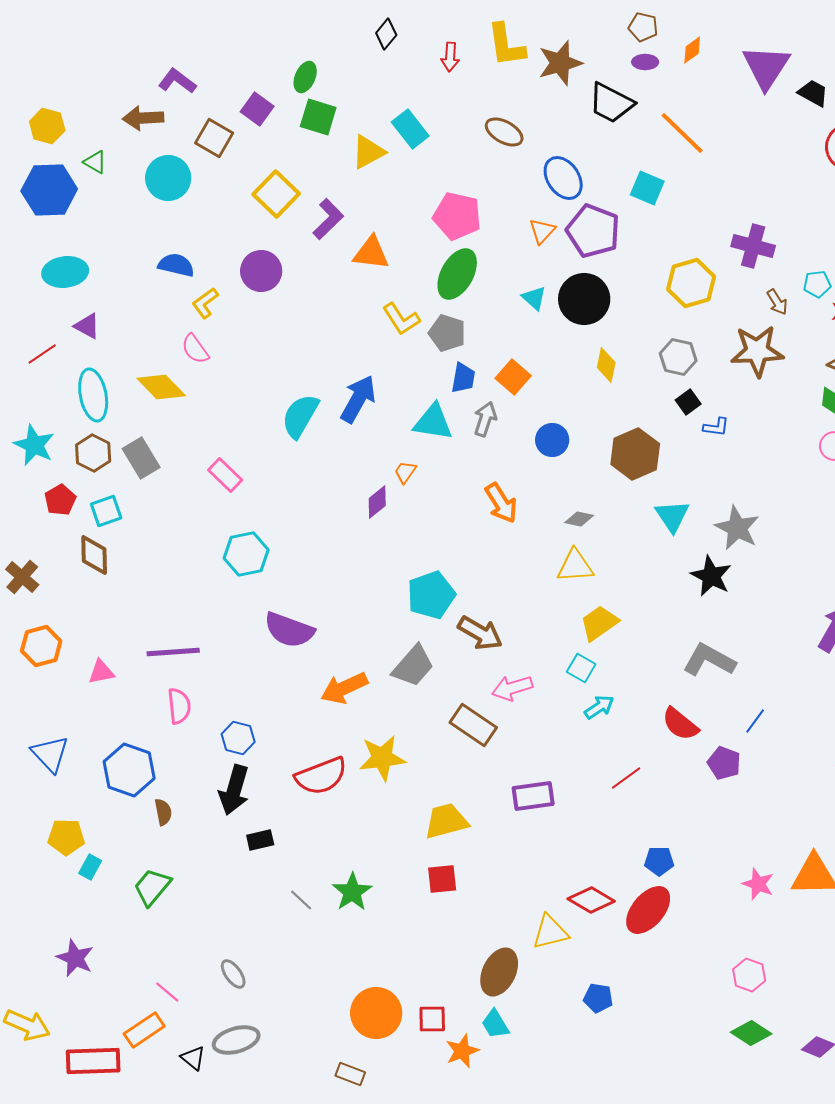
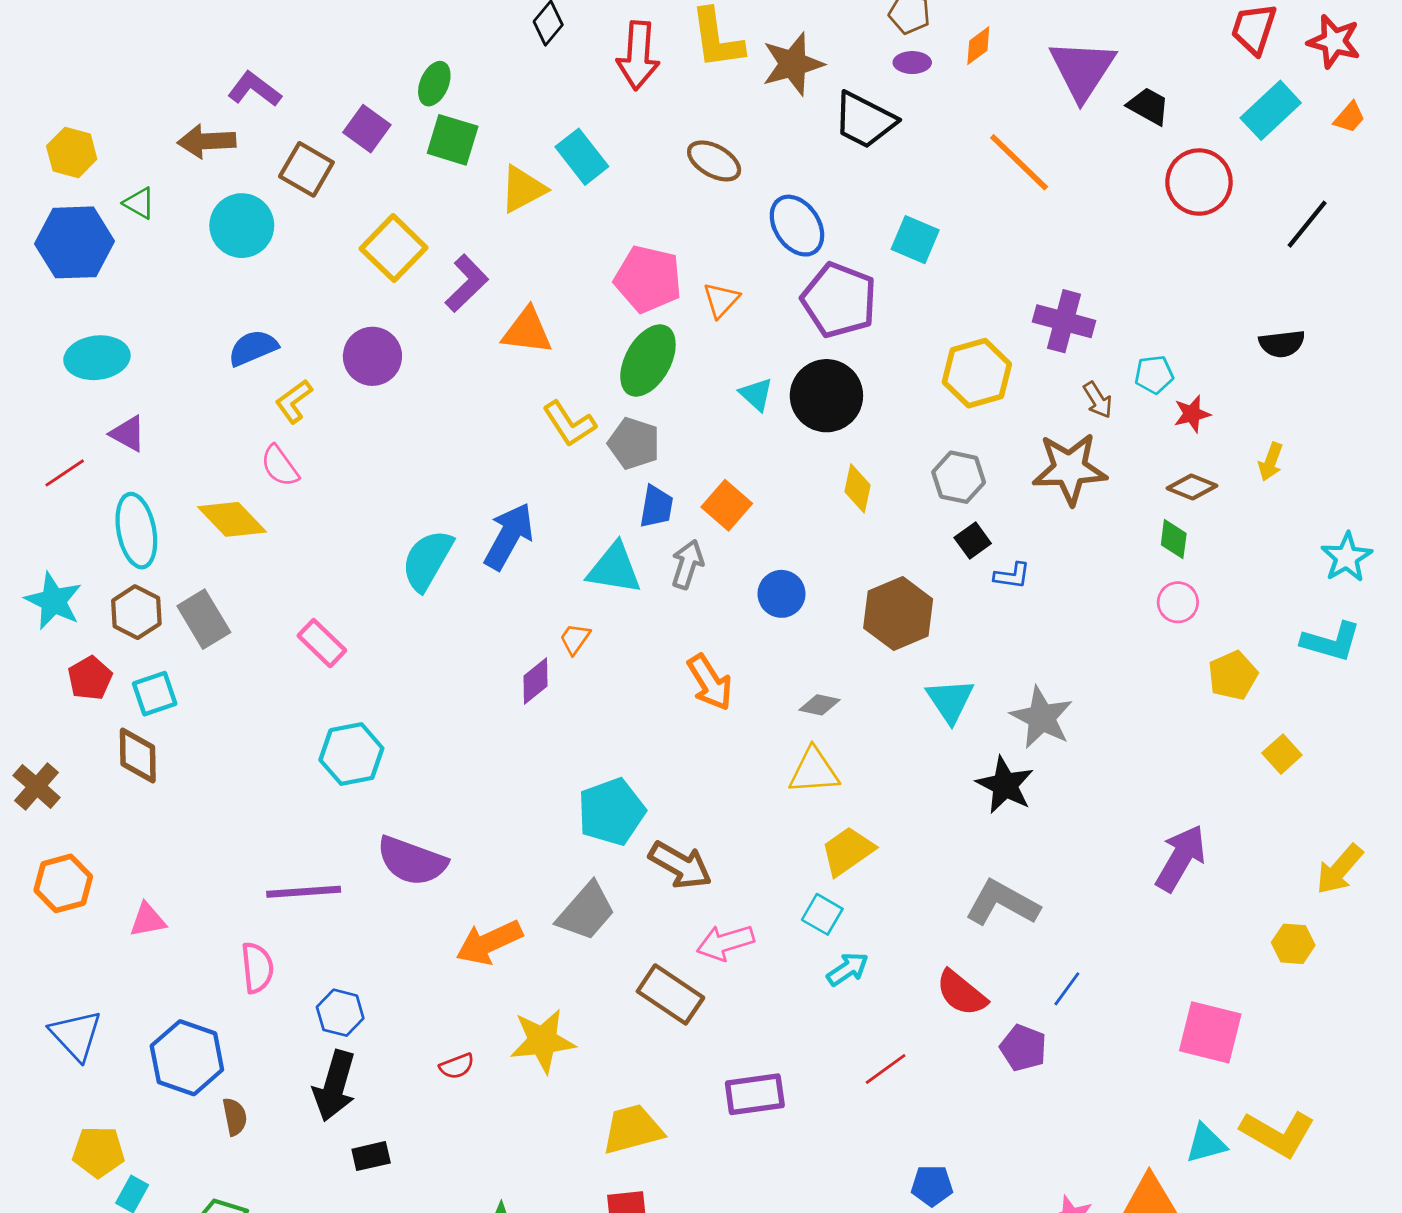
red arrow: (450, 57) -> (638, 56), size x1.6
orange line: (682, 133) -> (1019, 162), moved
orange triangle: (542, 231) -> (721, 300), moved
blue semicircle: (176, 265) -> (253, 348), turned -36
purple line: (173, 652) -> (304, 892), moved
red semicircle: (321, 776) -> (457, 1066), size x0.5

